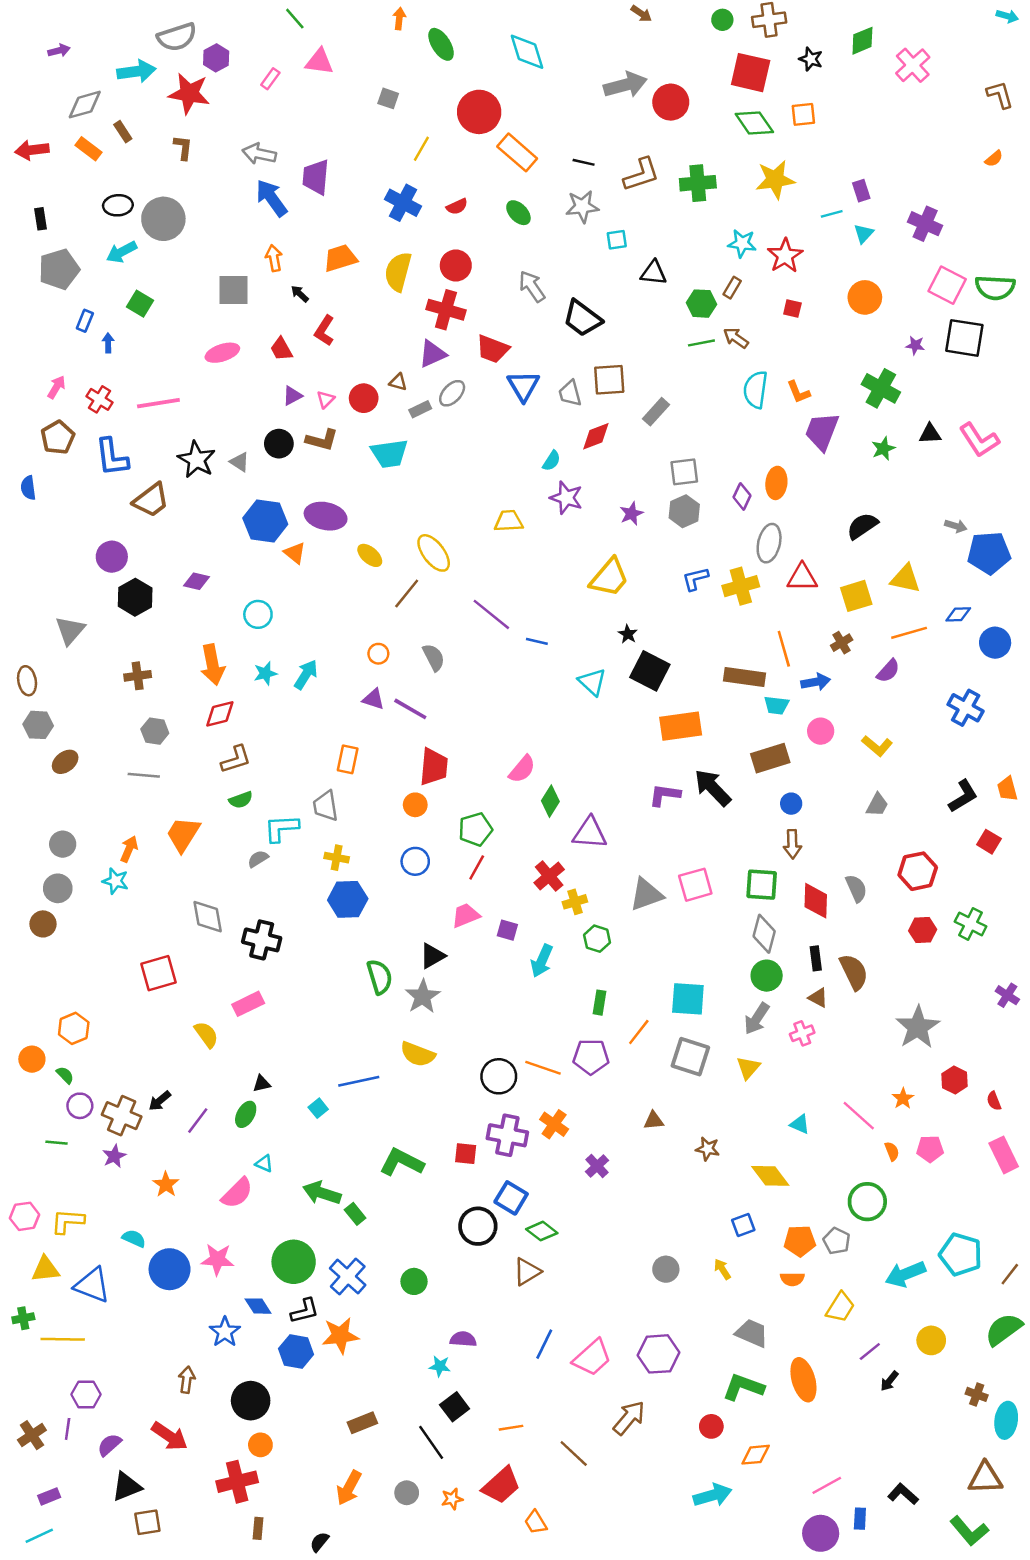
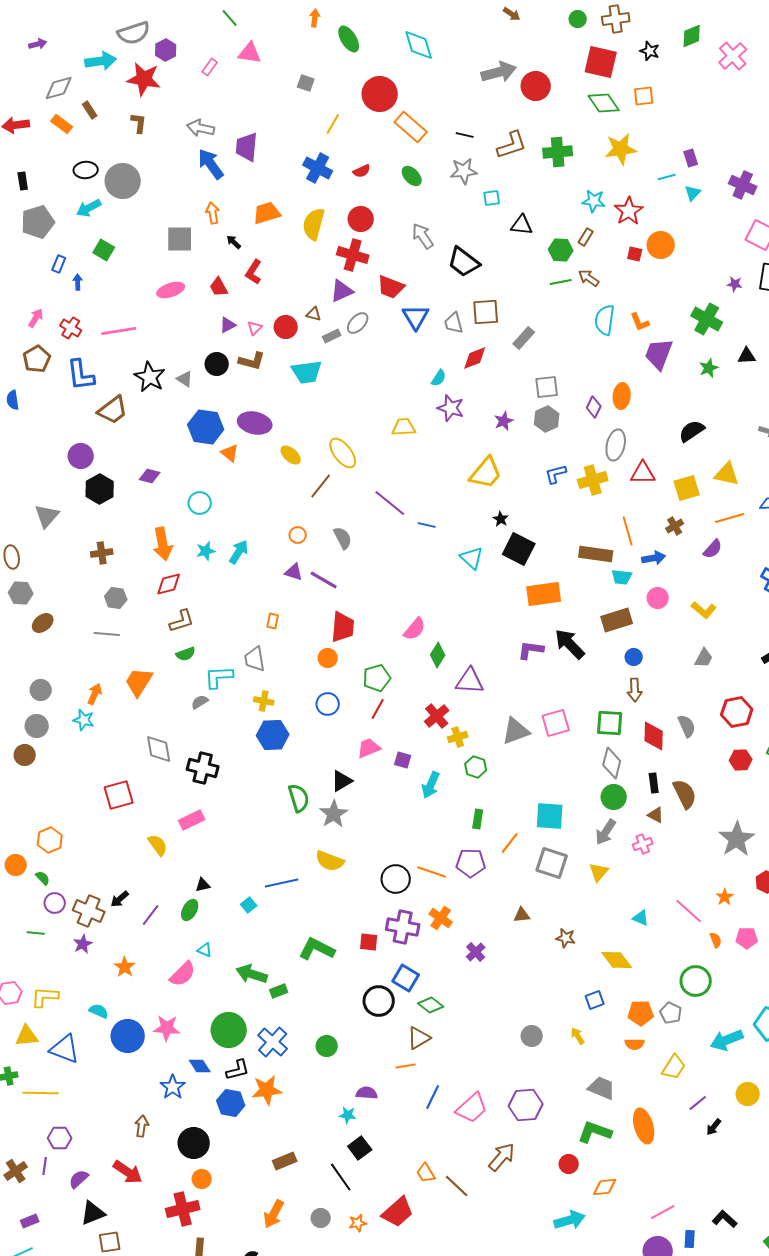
orange circle: (865, 297) -> (661, 245), moved
orange rectangle: (348, 759) -> (273, 621), size x0.7
green rectangle: (355, 1214) -> (279, 991), turned -72
orange line: (511, 1428) -> (406, 1066), moved
orange trapezoid: (536, 1522) -> (426, 1173), moved

